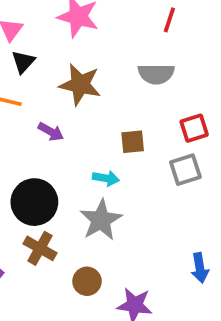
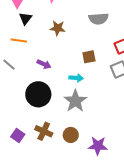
brown star: (80, 85) -> (58, 28), size x0.7
purple arrow: (51, 132) -> (44, 64), moved
brown cross: (40, 248) -> (44, 131), moved

